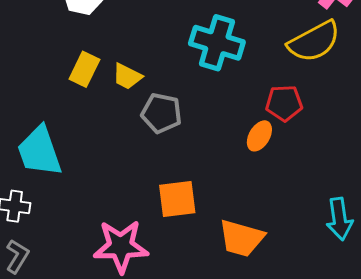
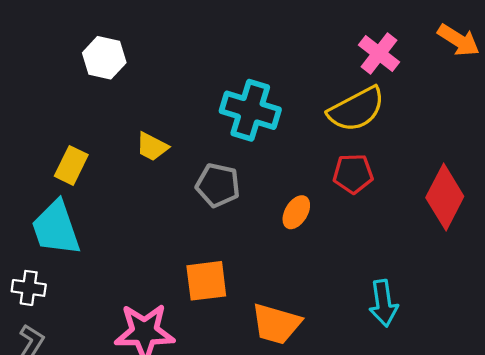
yellow rectangle: (84, 69) -> (71, 165), moved
red pentagon: (284, 103) -> (353, 174), moved
gray pentagon: (161, 113) -> (218, 185), moved

